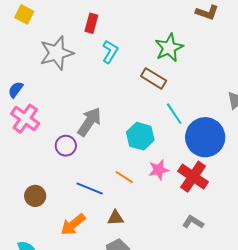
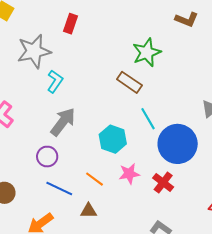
cyan L-shape: (110, 52) -> (55, 81), moved
purple circle: (66, 146) -> (47, 157), moved
red cross: (193, 177) -> (163, 183), size x0.7
brown triangle: (115, 218) -> (89, 211), moved

